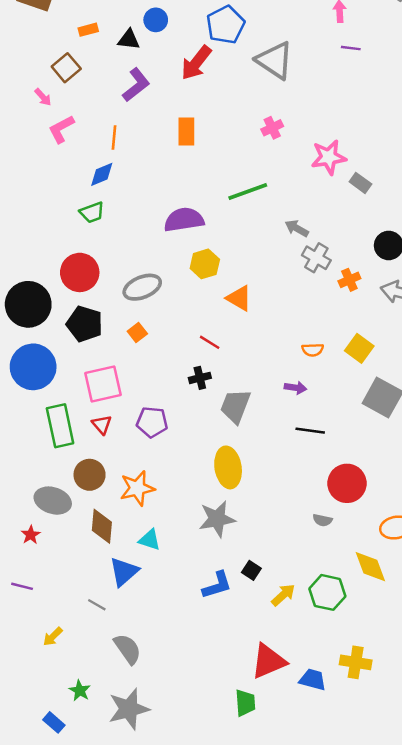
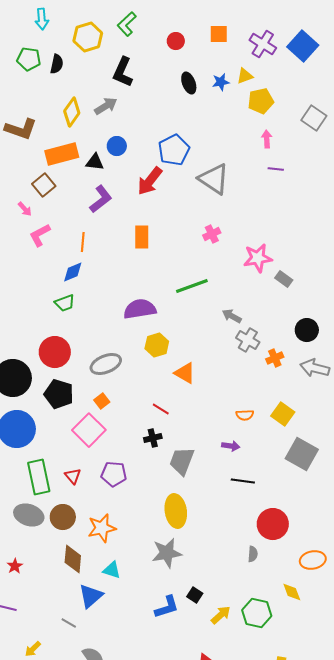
orange rectangle: (88, 30) -> (62, 154), size x2.0
pink square: (103, 384) -> (89, 430), moved, turned -32
gray ellipse: (53, 501) -> (29, 515), moved
gray semicircle: (322, 520) -> (253, 554), turned -98
yellow diamond: (370, 567) -> (292, 592), size x0.7

